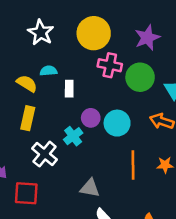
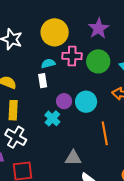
cyan semicircle: (49, 71) -> (48, 63), moved
white cross: (45, 154) -> (16, 137), moved

